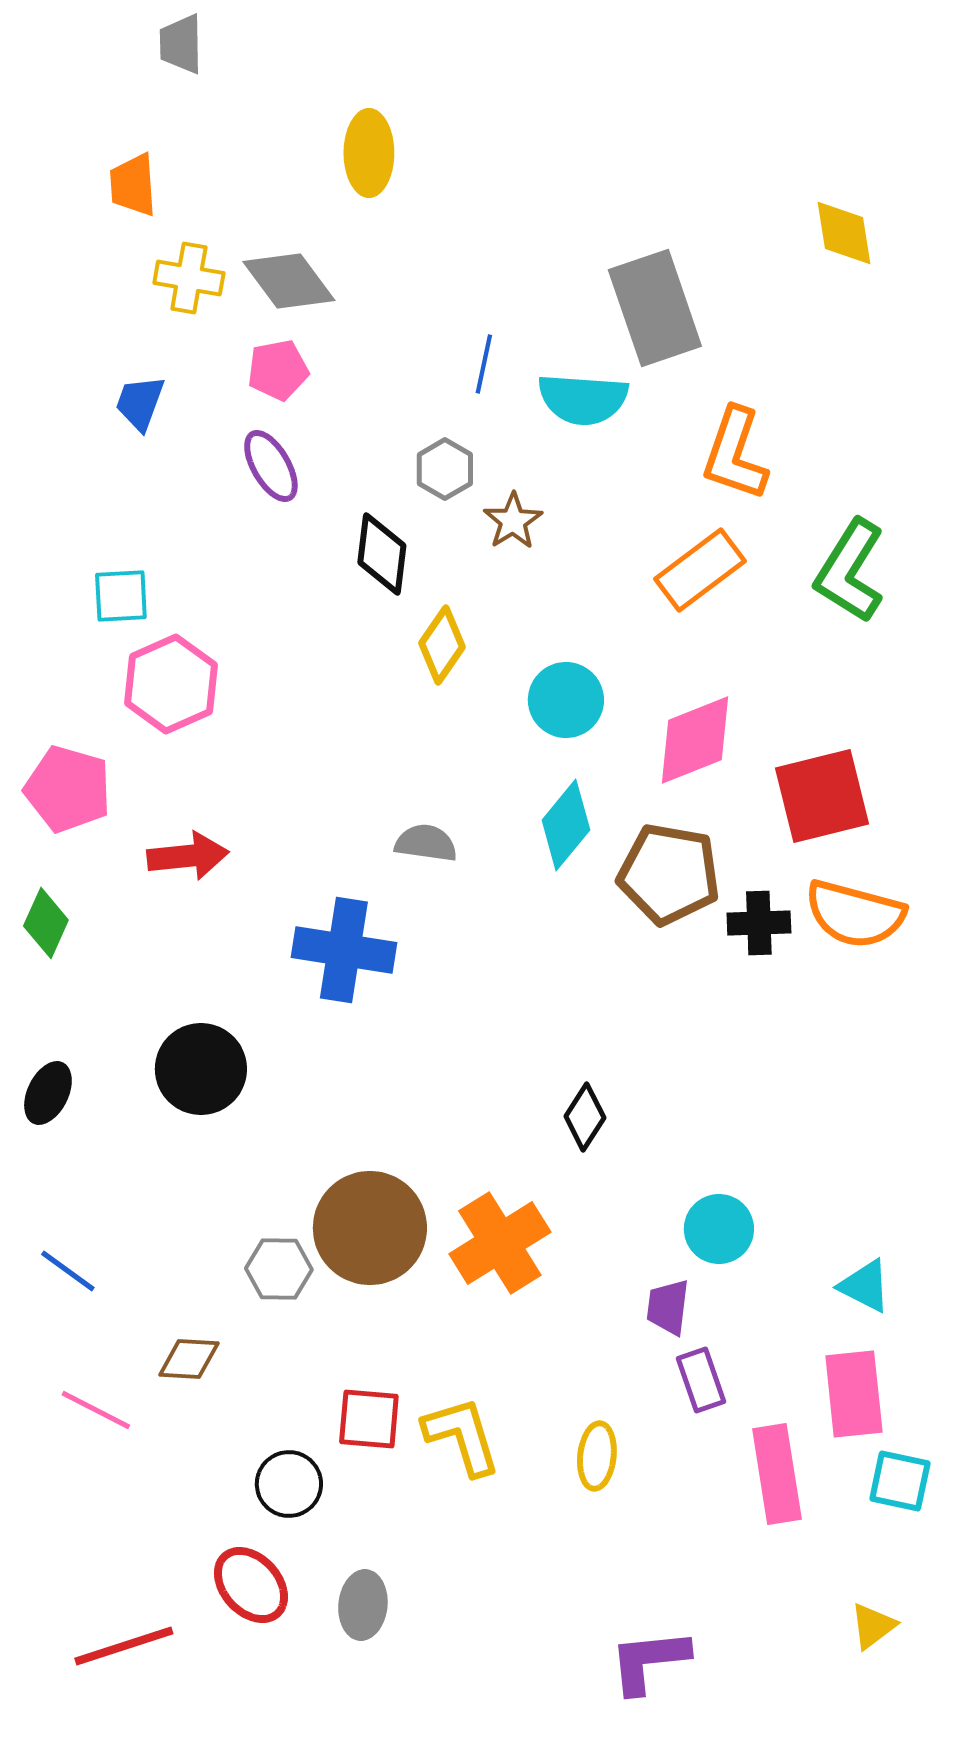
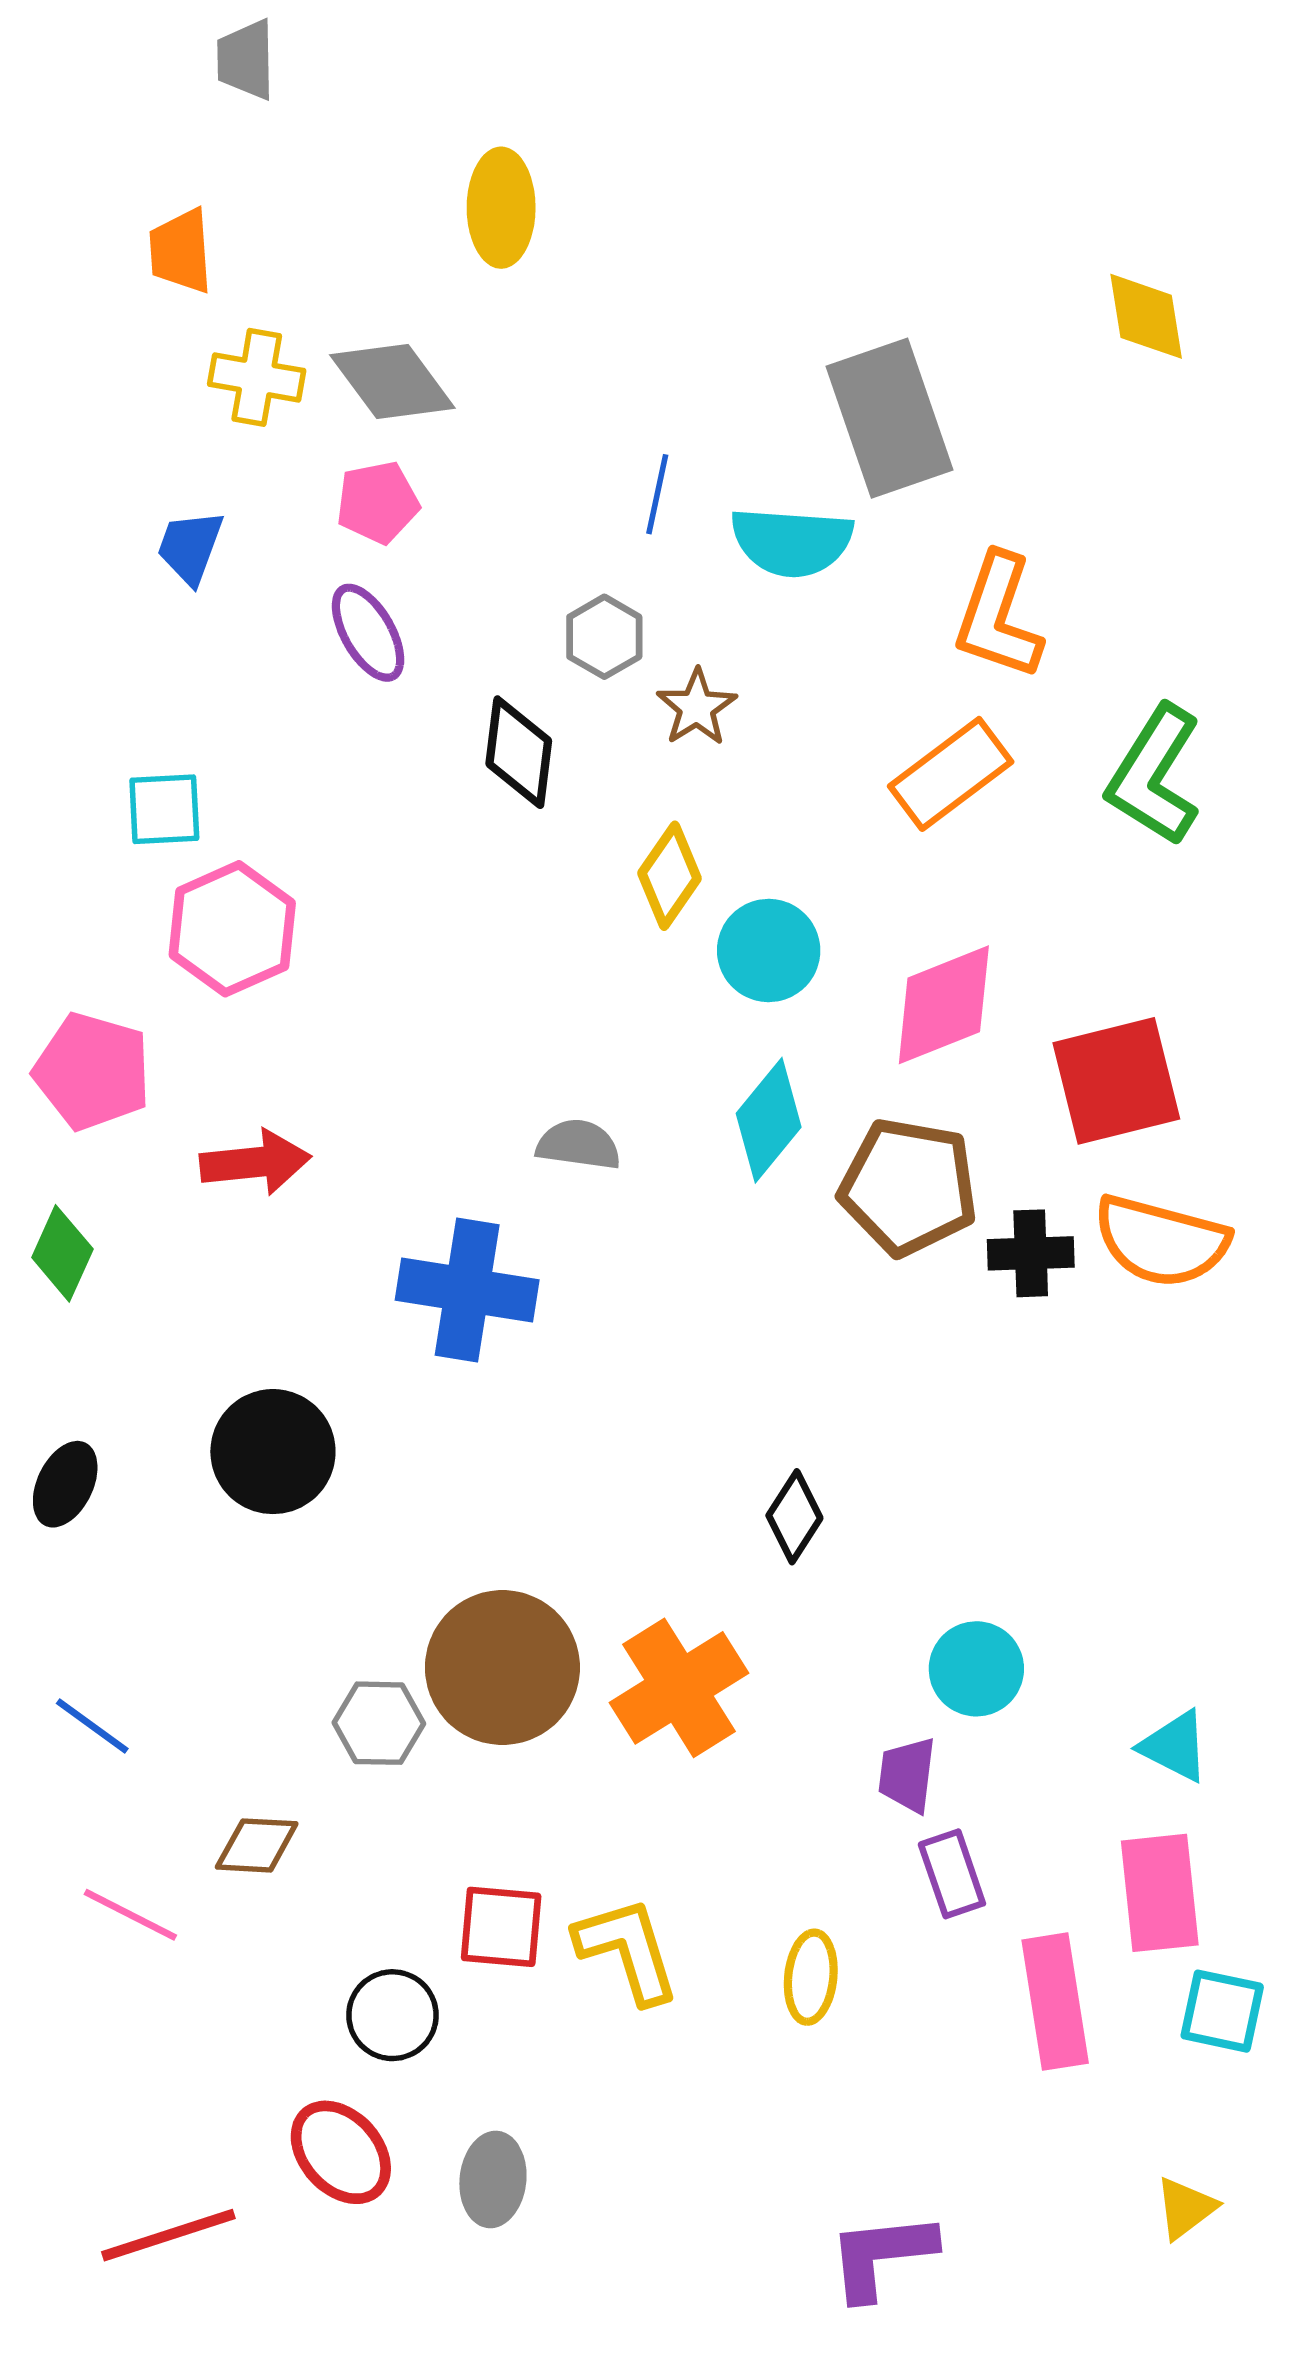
yellow diamond: (442, 645) -> (669, 876), moved

